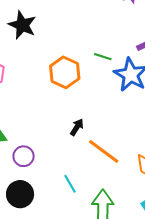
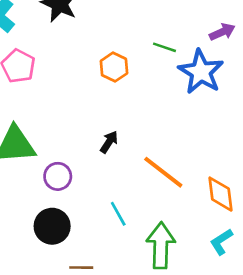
orange hexagon: (65, 72) -> (114, 67), size x0.7
black arrow: (77, 127) -> (109, 142), moved

